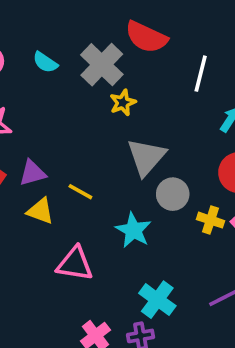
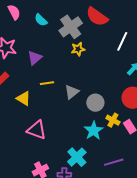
gray triangle: (146, 157) -> (72, 92), moved, size x0.7
purple triangle: (33, 173) -> (35, 58), moved, turned -35
yellow line: (80, 192) -> (47, 83), moved, turned -48
cyan star: (133, 230) -> (94, 131), moved

